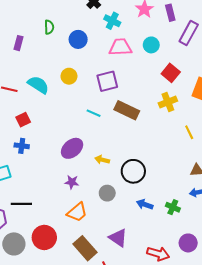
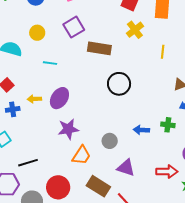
cyan line: (94, 113) -> (50, 63), moved
yellow line: (189, 132) -> (163, 52), turned 48
yellow arrow: (102, 160) -> (34, 99), moved
black circle: (133, 171) -> (119, 84), moved
purple star: (72, 182) -> (68, 129), size x1.5
gray circle: (107, 193) -> (110, 141), moved

